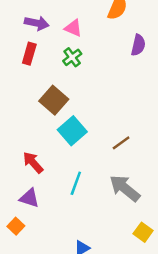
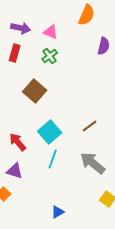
cyan square: (72, 131) -> (50, 132), moved

